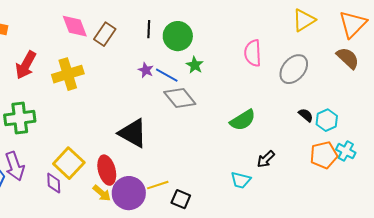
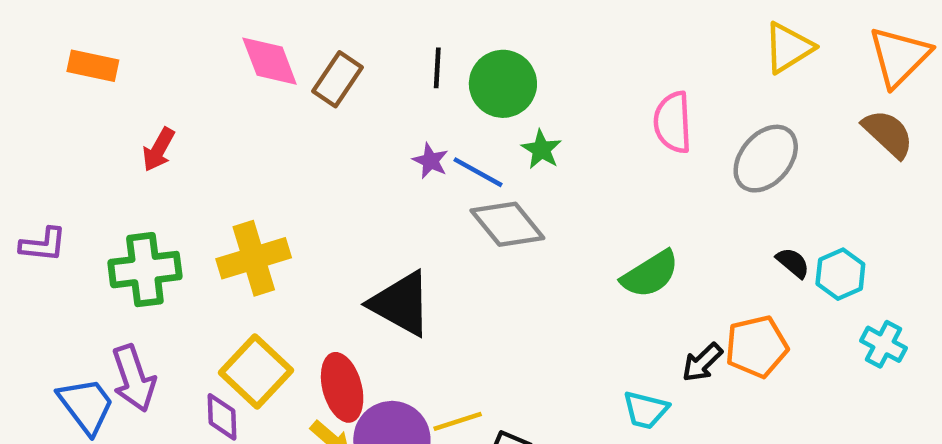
red arrow: (26, 65) -> (159, 150), size x0.7
yellow cross: (68, 74) -> (254, 258), moved
orange pentagon: (324, 155) -> (757, 347), moved

